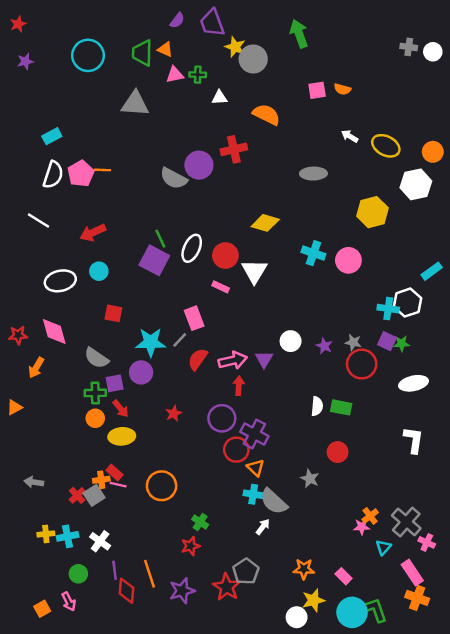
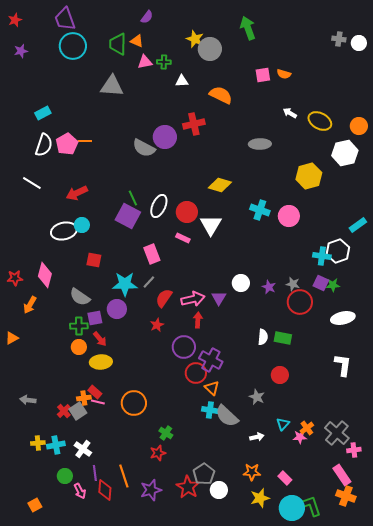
purple trapezoid: (212, 23) -> (65, 19), moved
white ellipse: (60, 281) -> (64, 231), moved
pink rectangle: (194, 318) -> (152, 254), moved
pink diamond: (54, 331) -> (45, 275), turned 30
red star: (174, 413) -> (157, 325), moved
white arrow: (263, 527) -> (257, 437), moved, turned 40
pink cross: (427, 542) -> (354, 450), turned -32
cyan triangle: (383, 547) -> (283, 424), moved
pink arrow: (69, 602) -> (80, 491), moved
white circle: (297, 617) -> (219, 490), moved

